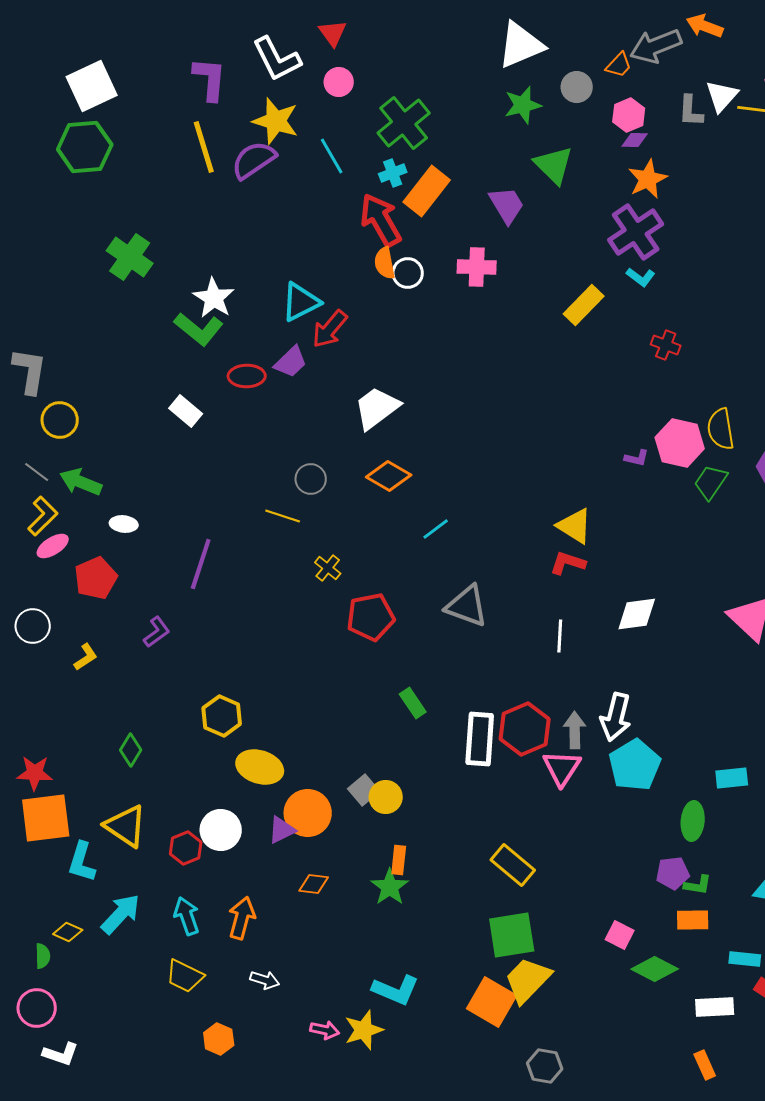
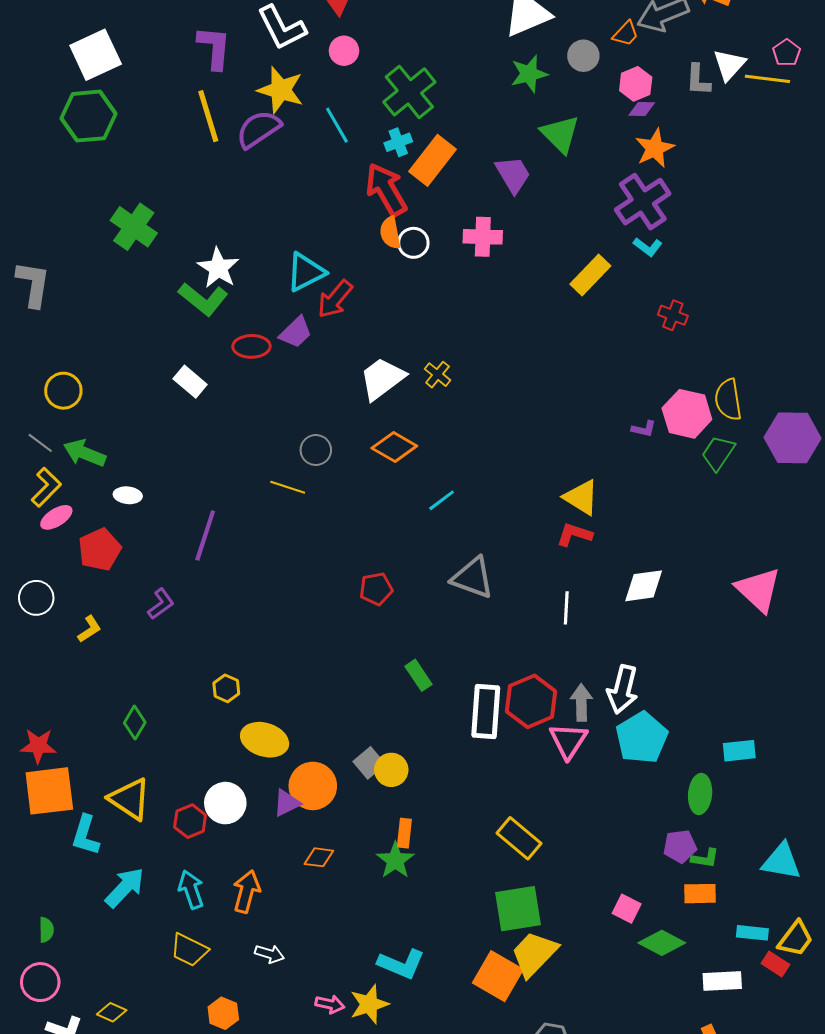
gray L-shape: (30, 371) -> (33, 284), moved
yellow cross: (328, 568) -> (438, 375), moved
red pentagon: (371, 617) -> (376, 589), size x0.7
yellow hexagon: (222, 716) -> (226, 688), size x0.7
yellow diamond: (68, 932) -> (112, 1012), moved

